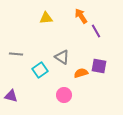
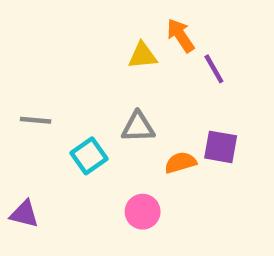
yellow triangle: (46, 18) -> (143, 56), moved
gray triangle: (62, 57) -> (138, 127), turned -35

